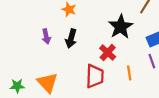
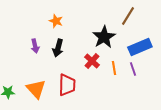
orange line: (129, 73) -> (114, 68), moved
red trapezoid: (95, 76) -> (67, 85), moved

